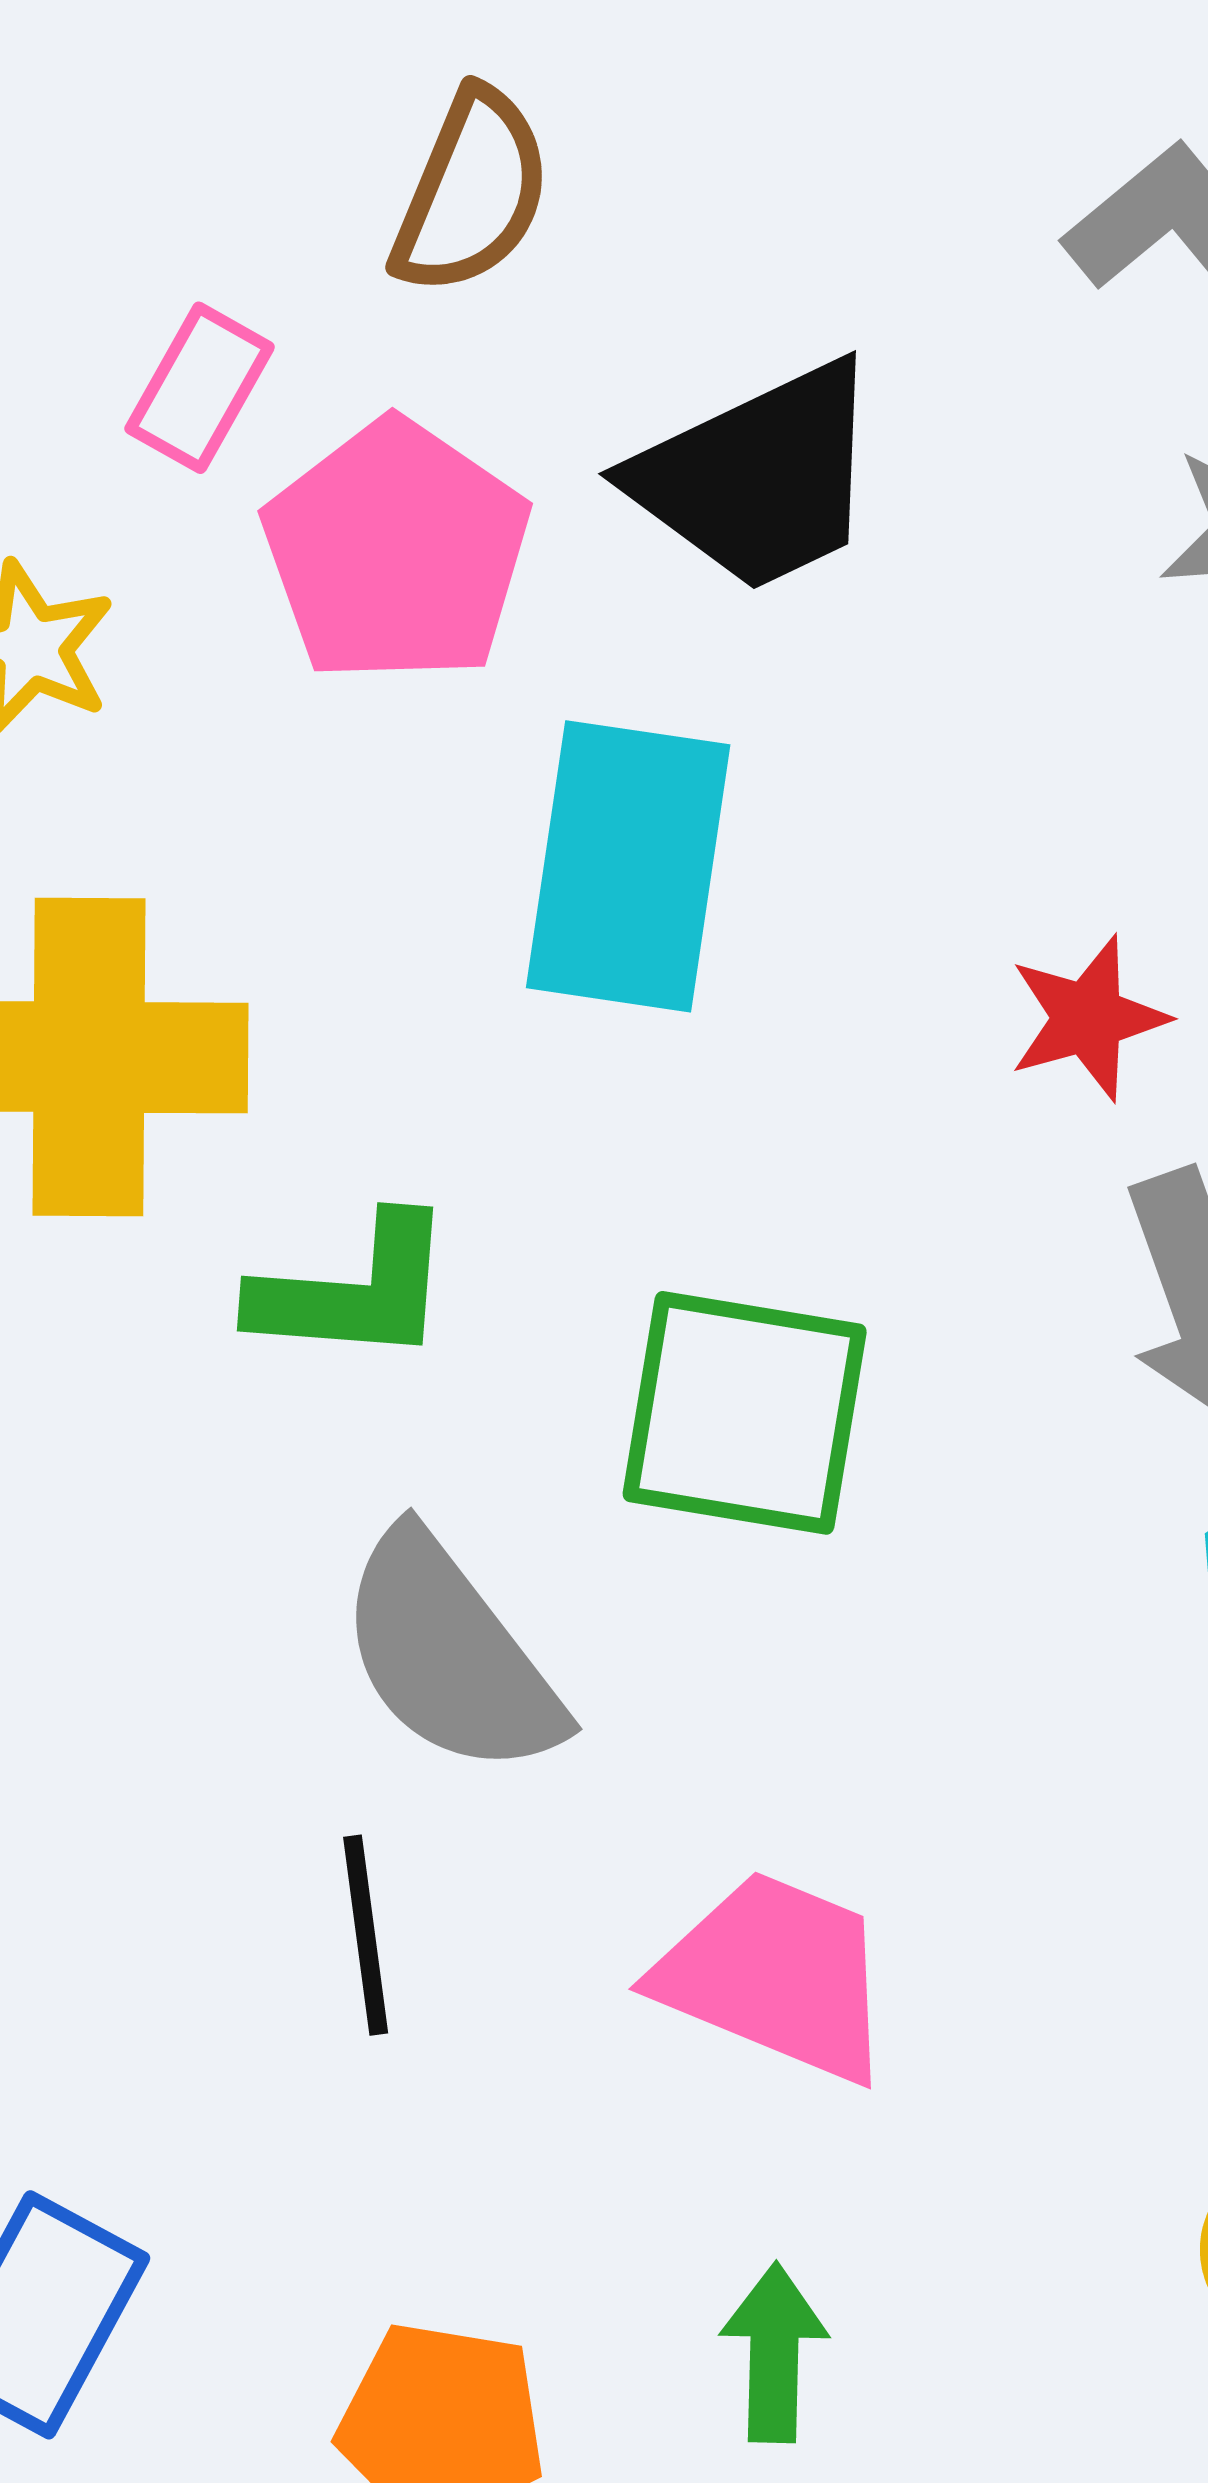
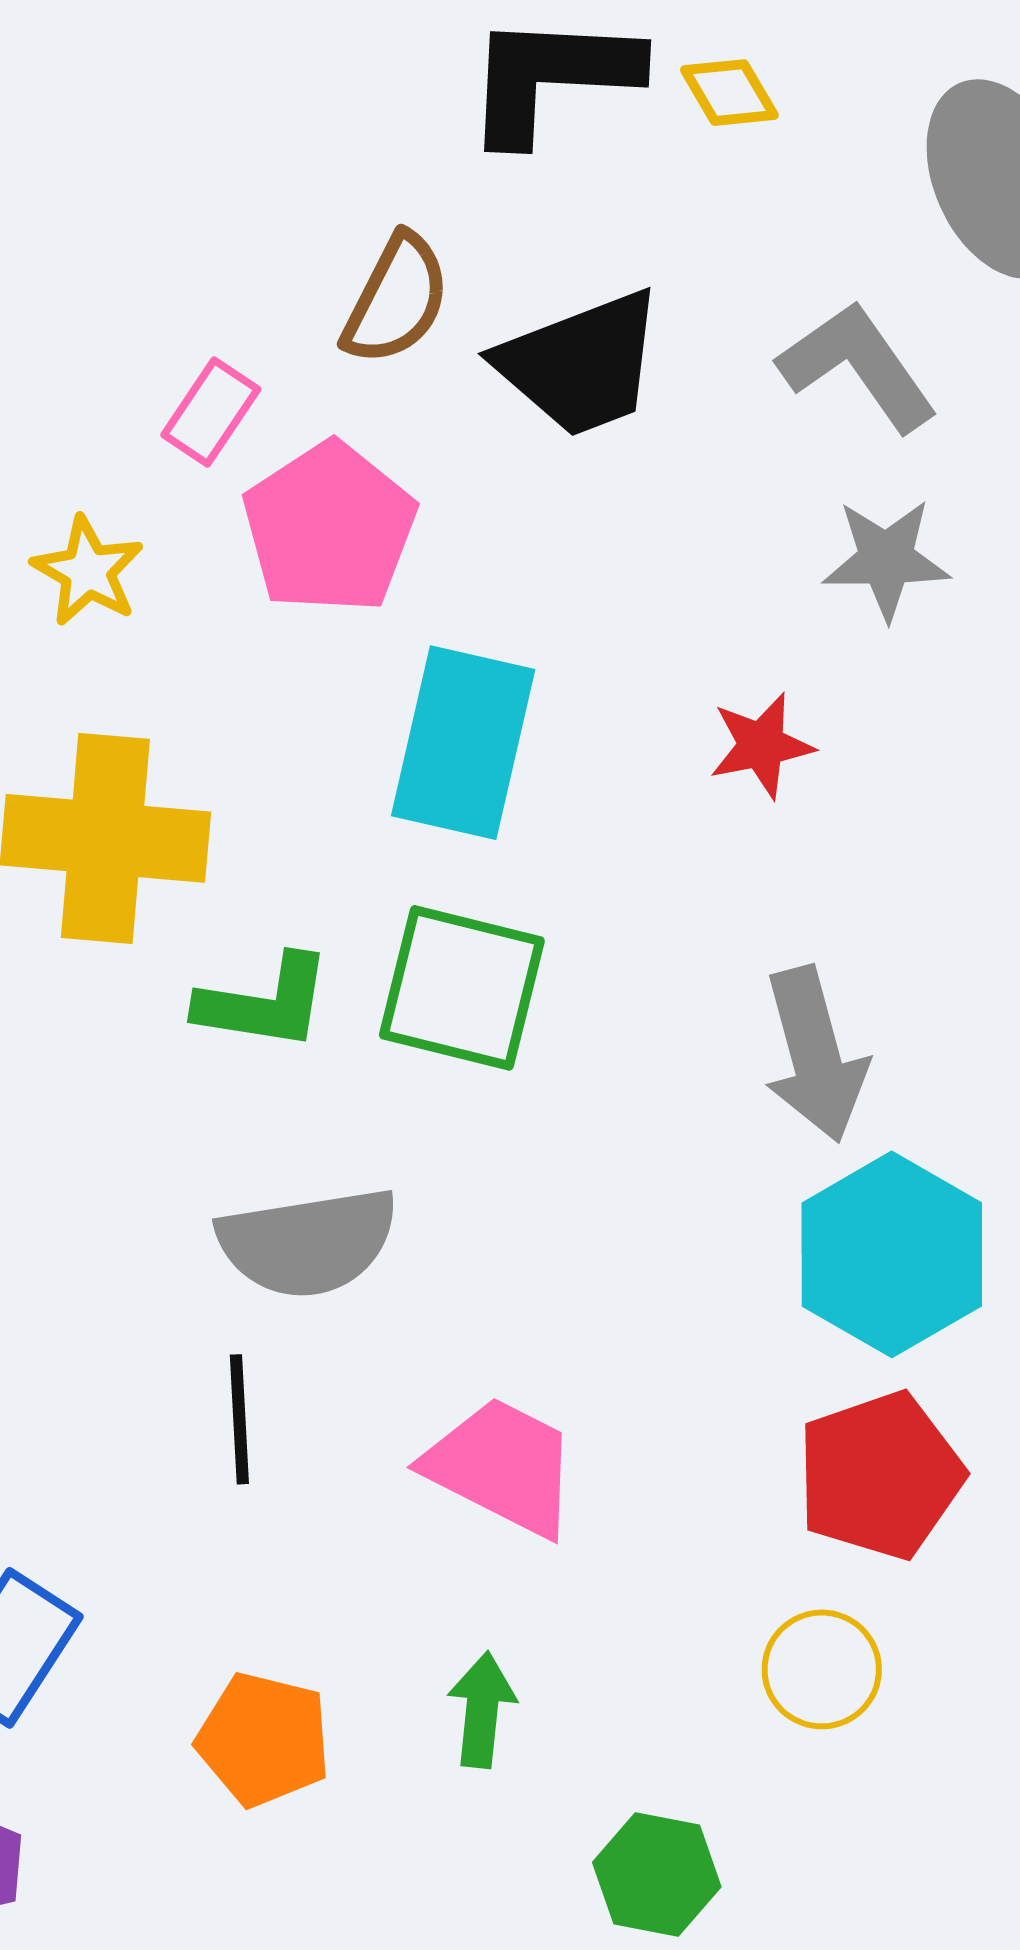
black trapezoid: (758, 477) -> (581, 364), moved
red star: (1088, 1018) -> (761, 745), moved
green square: (745, 1413) -> (462, 988), moved
gray semicircle: (450, 1654) -> (308, 1242), turned -66

